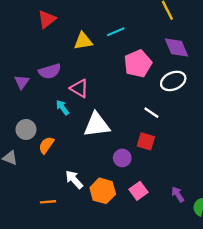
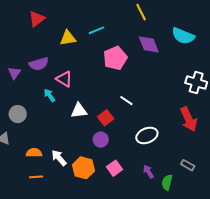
white ellipse: (173, 81) -> (147, 135), moved
white triangle: (97, 125) -> (79, 111), size x0.7
red square: (146, 141) -> (106, 118), moved, turned 35
orange semicircle: (46, 145) -> (34, 153), moved, turned 56

